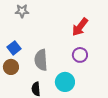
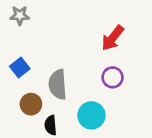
gray star: (22, 11) -> (20, 15), moved
brown circle: (11, 67) -> (31, 104), moved

